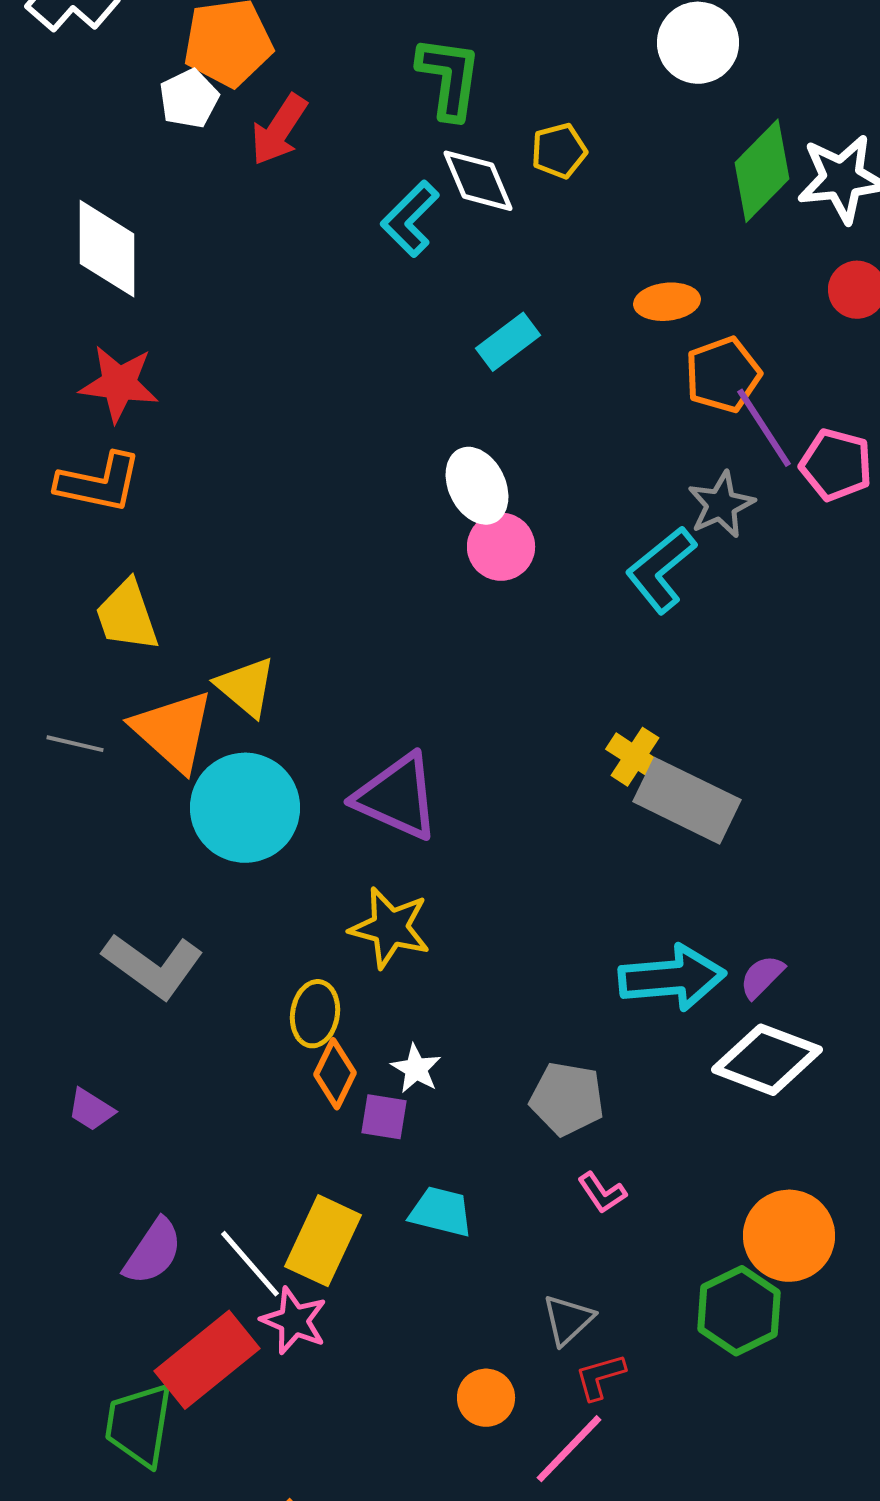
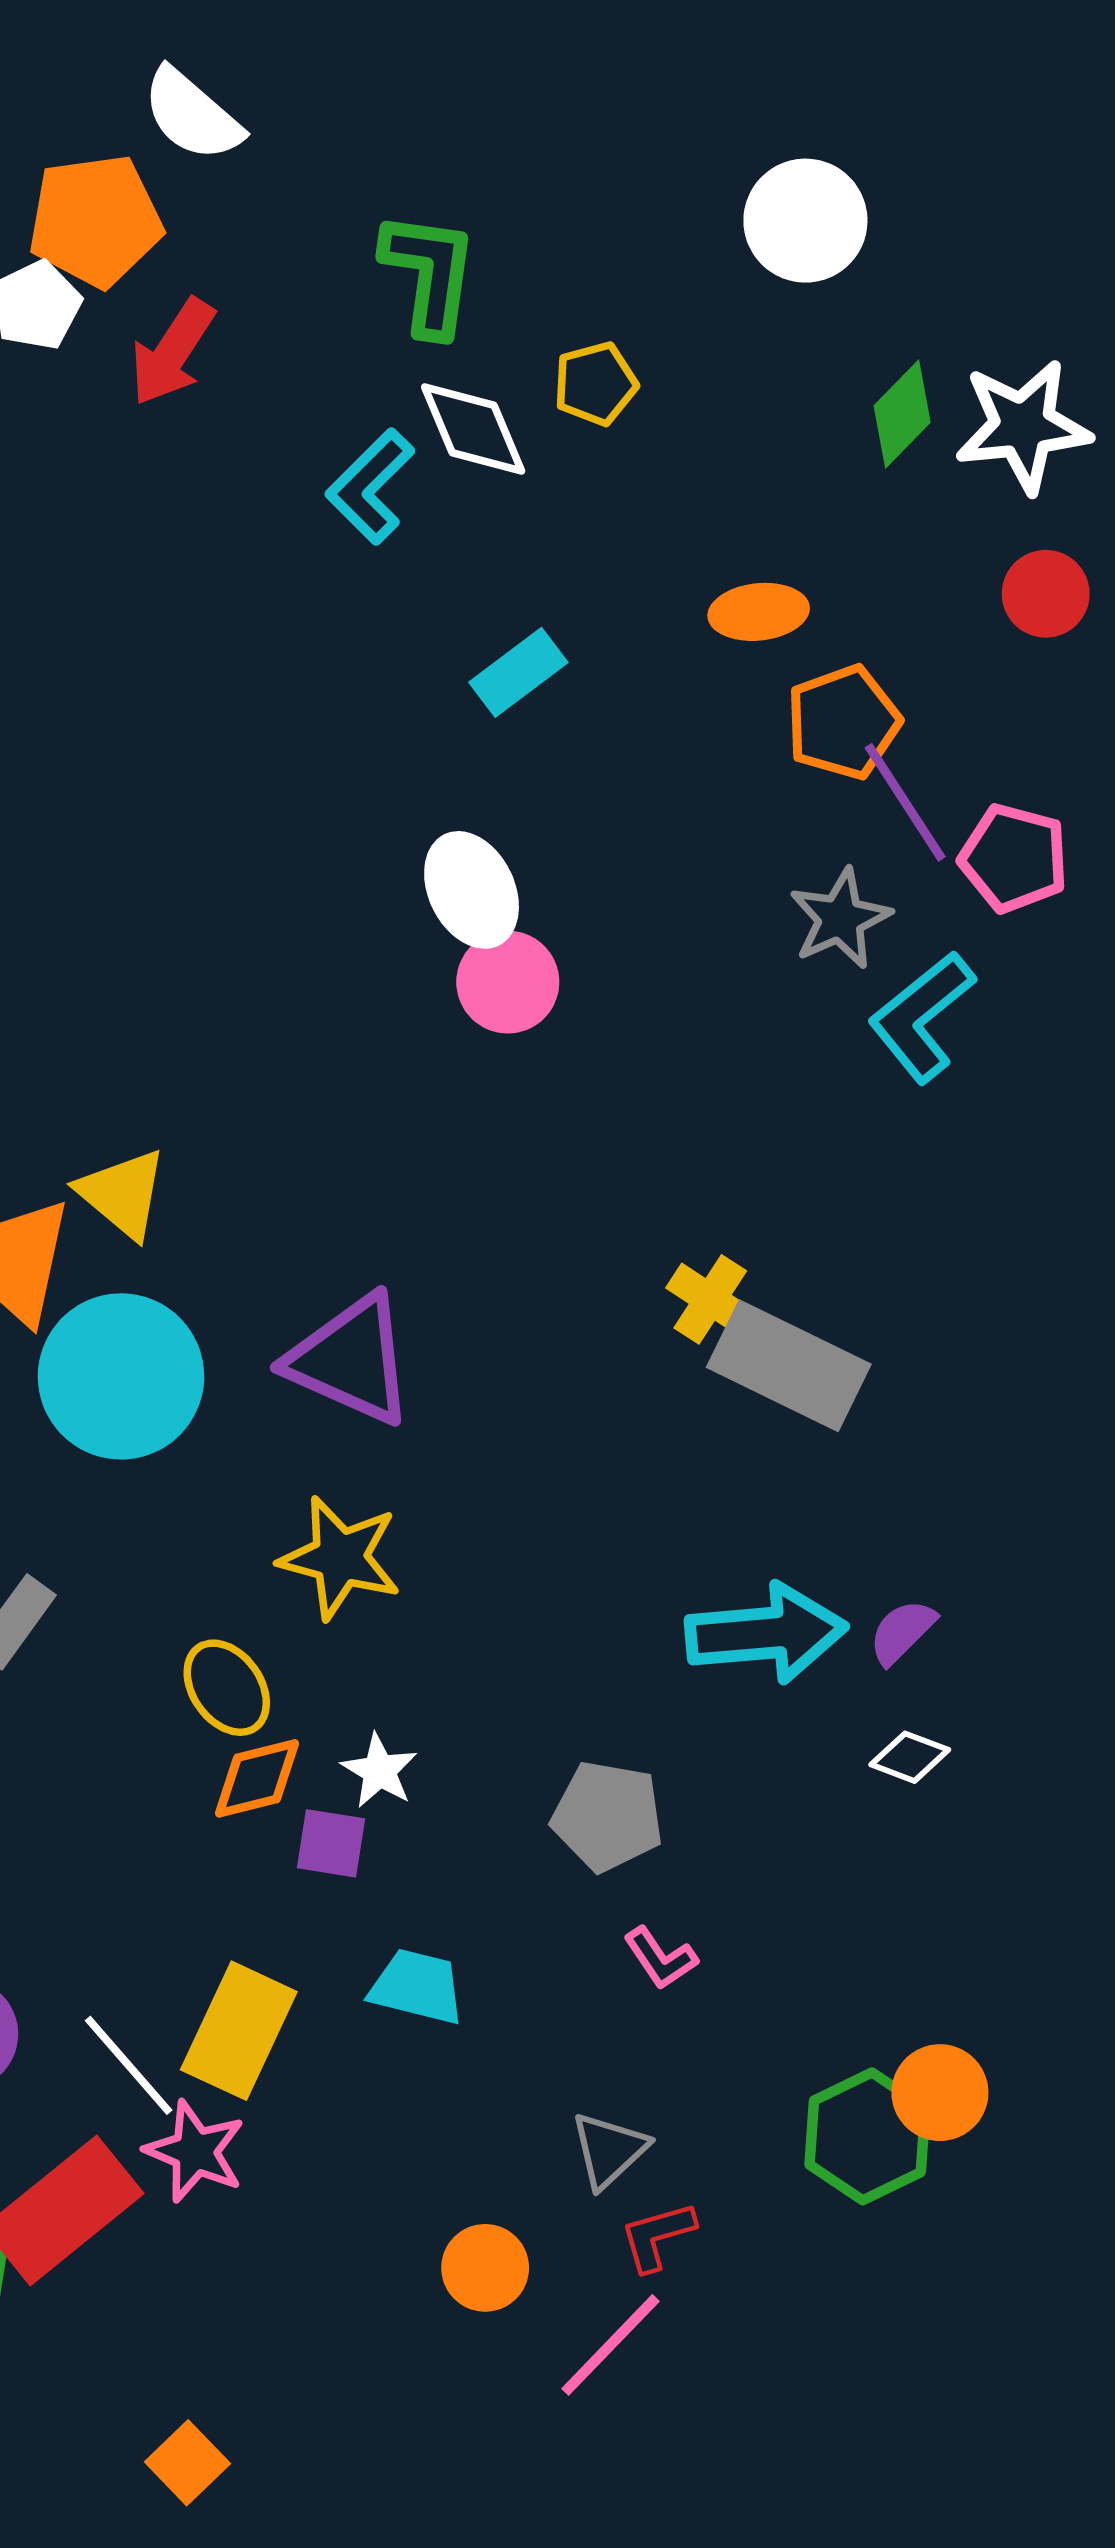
green diamond: (762, 171) -> (902, 414), size x0.7
cyan L-shape: (661, 570) -> (922, 1017), moved
yellow ellipse: (315, 1014) -> (227, 1688), turned -44
white diamond: (767, 1060) -> (910, 1757), size x0.5
orange diamond: (335, 1074) -> (257, 1778), turned 50
orange circle: (789, 1236) -> (940, 2093), moved, size x0.7

